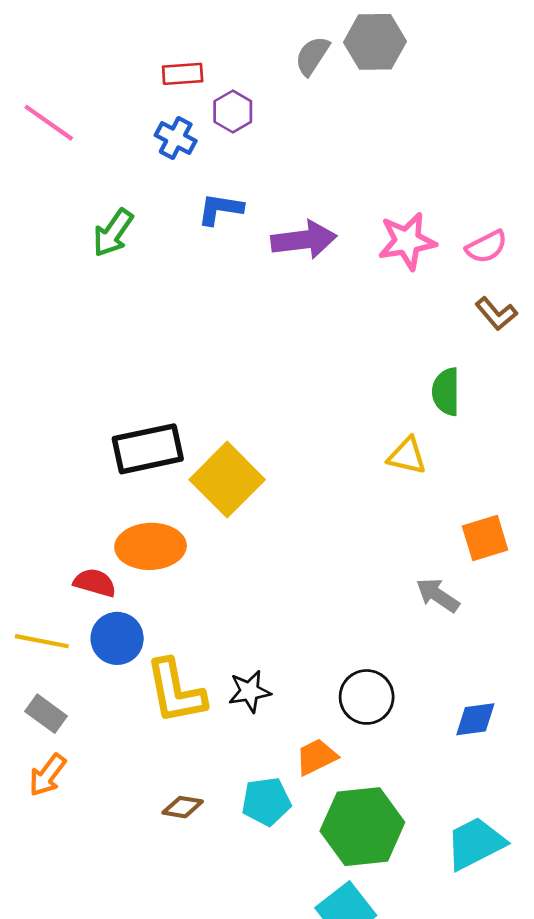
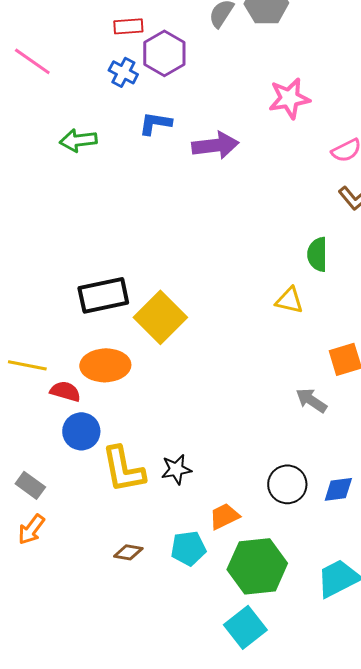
purple hexagon: (233, 112) -> (164, 53), size x1.5
green arrow: (113, 233) -> (78, 140), turned 48
pink star: (407, 241) -> (289, 98), moved
yellow line: (42, 641) -> (27, 365), moved
black circle: (367, 697) -> (287, 484), moved

